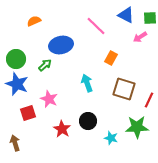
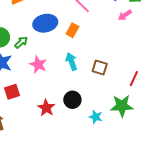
orange rectangle: (111, 58) -> (72, 30), moved
green arrow: (45, 65) -> (21, 42), moved
brown square: (124, 89) -> (100, 68), moved, size x0.7
pink star: (49, 99) -> (38, 64), moved

